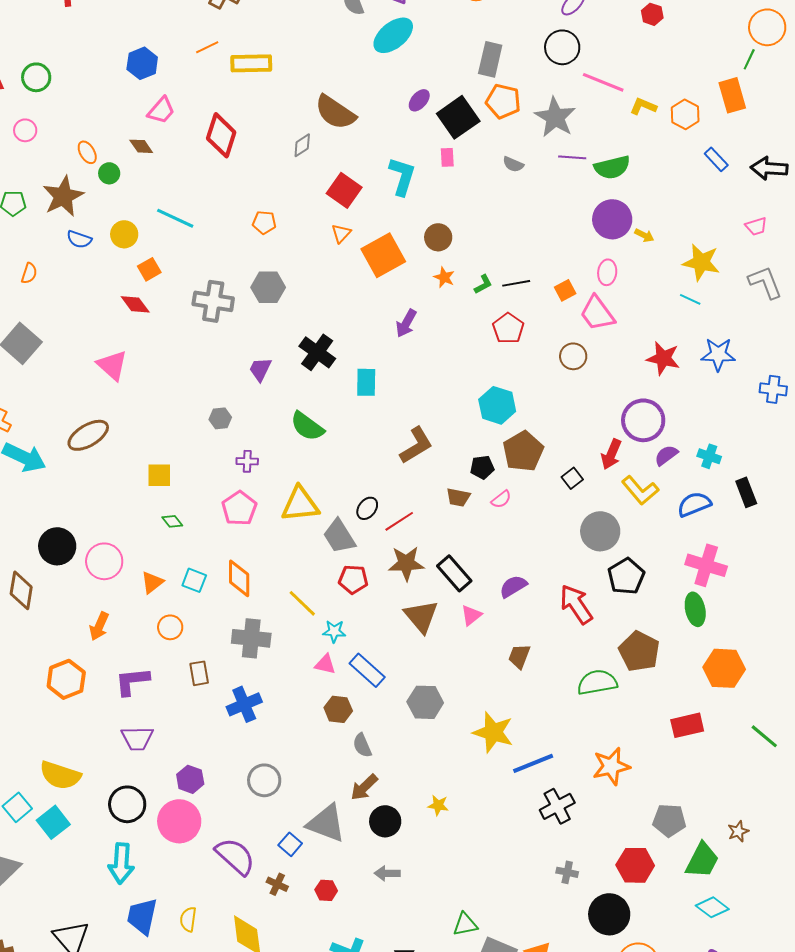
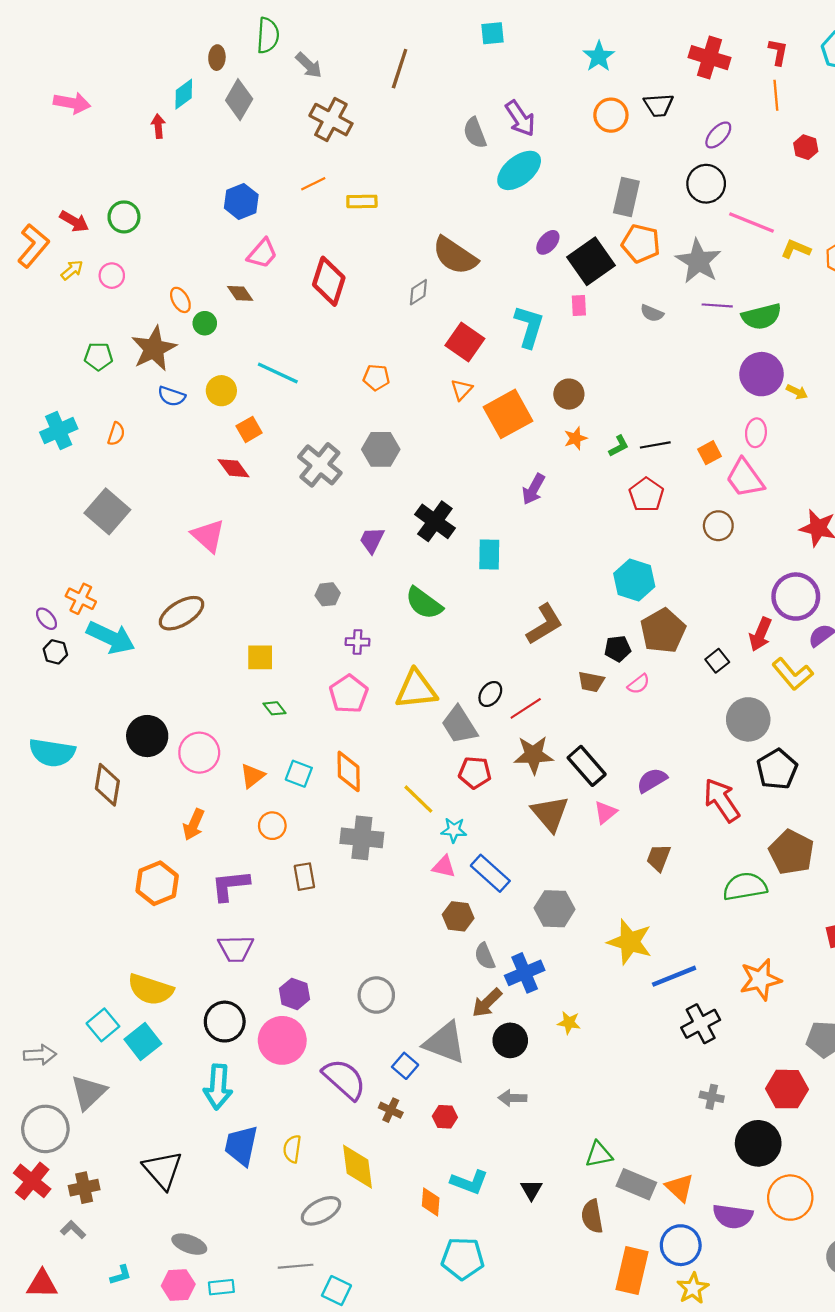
yellow rectangle: (251, 63) -> (362, 201), size x0.7
orange star: (444, 277) -> (576, 438), turned 30
gray cross: (213, 301) -> (320, 465), turned 30
blue cross: (244, 704) -> (525, 973), moved

